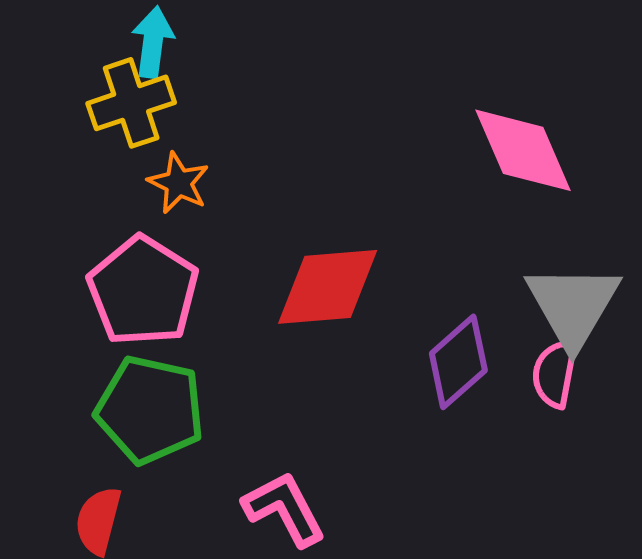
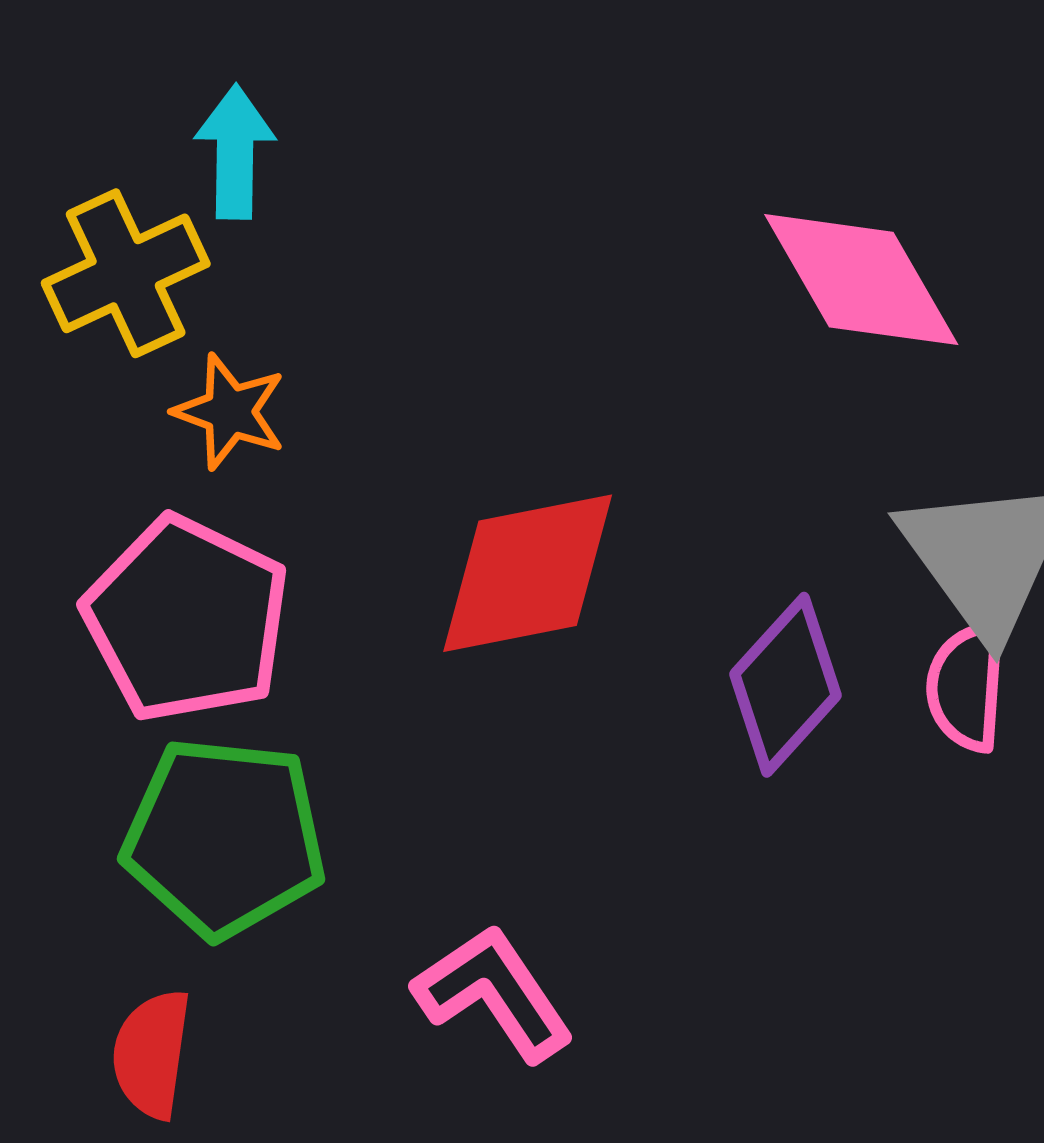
cyan arrow: (153, 42) -> (235, 152), moved

